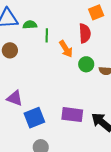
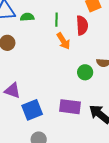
green line: (47, 35) -> (56, 20), moved
green circle: (86, 64) -> (85, 72), moved

